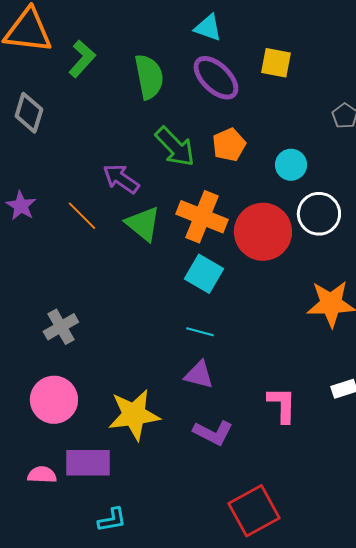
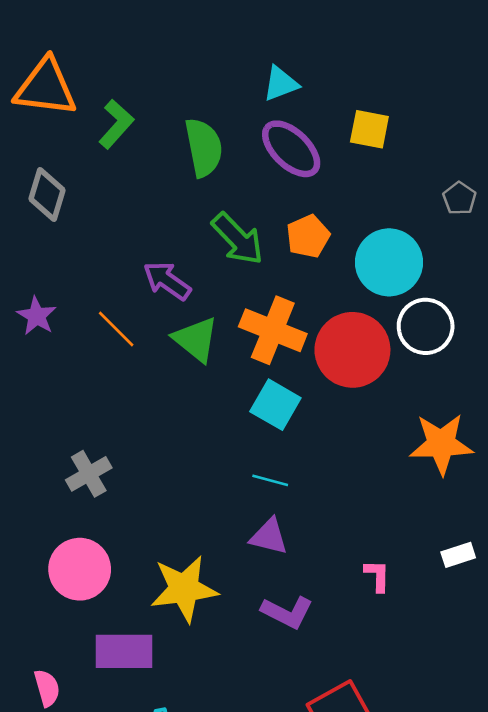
cyan triangle: (208, 28) -> (281, 84), turned -40
cyan circle: (291, 165) -> (389, 262), size x1.6
pink L-shape: (282, 405) -> (377, 576), size x0.7
pink semicircle: (42, 475) -> (47, 688), moved, turned 72

